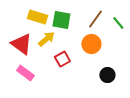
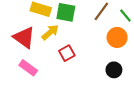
orange circle: (91, 44) -> (117, 37), moved

